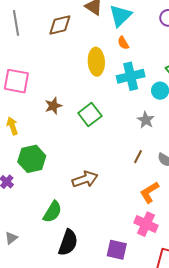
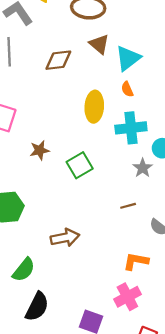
gray star: (146, 120) -> (143, 168), moved
brown line: (138, 157) -> (128, 206), moved, turned 40
orange L-shape: (149, 192) -> (136, 261), turned 35
pink cross: (146, 224) -> (127, 297), turned 30

